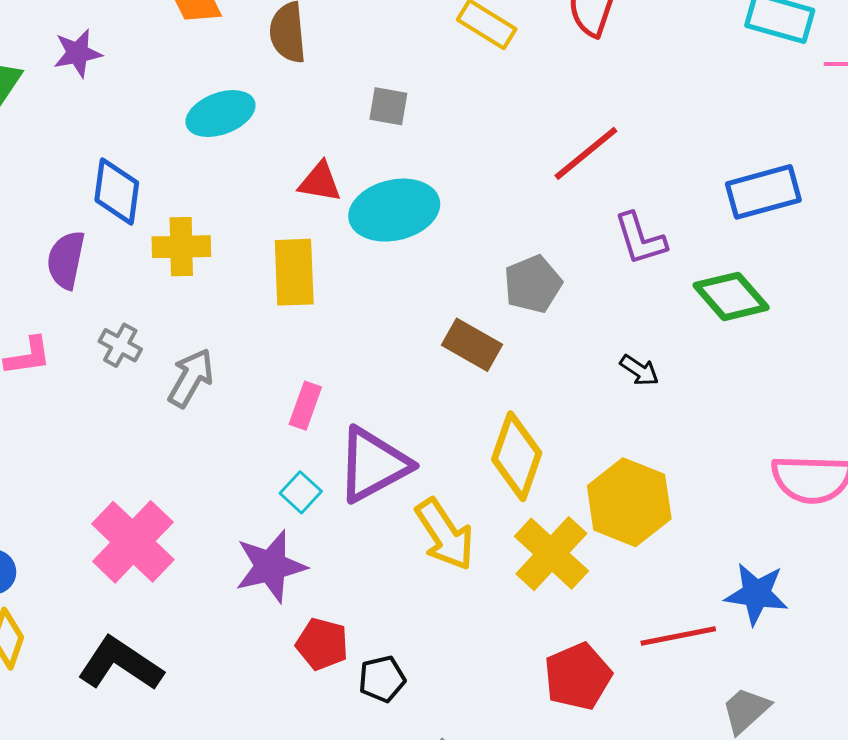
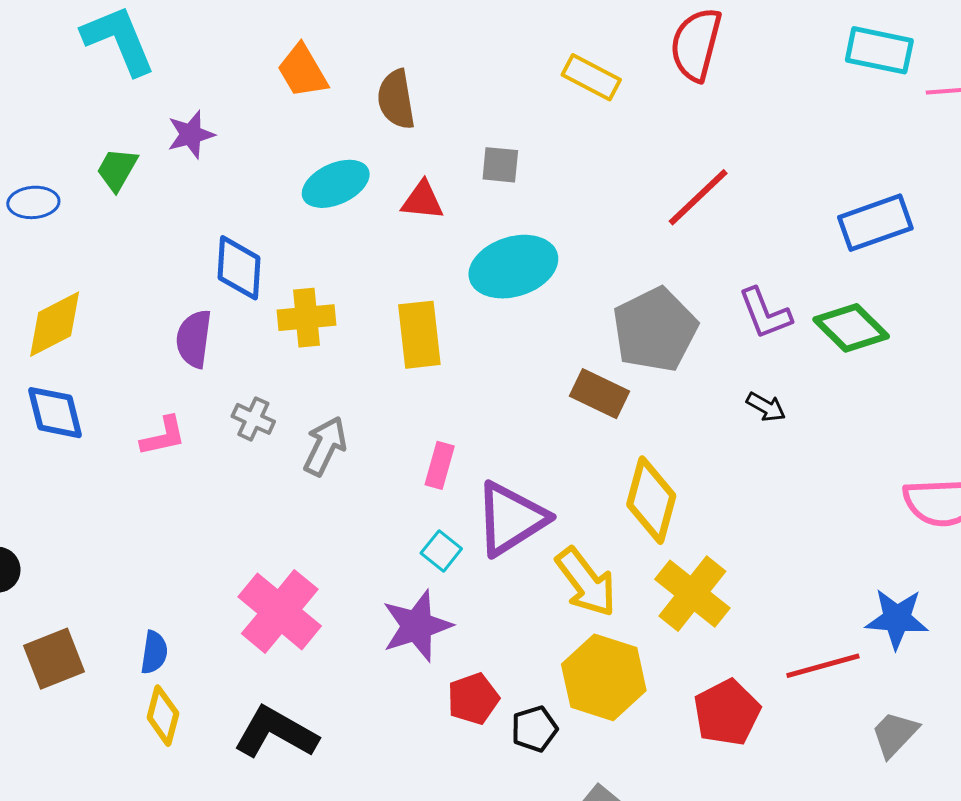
red triangle: (320, 182) -> (422, 200), moved
purple L-shape: (640, 239) -> (765, 313), moved
gray pentagon: (533, 284) -> (655, 330), size x1.5
yellow hexagon: (629, 502) -> (604, 677), moved
red pentagon: (322, 644) -> (473, 699), turned -30

